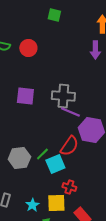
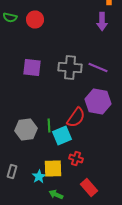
purple line: (70, 112) -> (98, 68), moved
green line: (42, 154) -> (49, 126), turned -48
yellow square: (56, 203) -> (53, 168), moved

